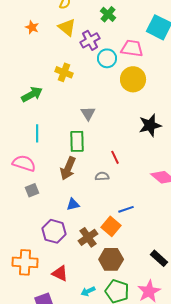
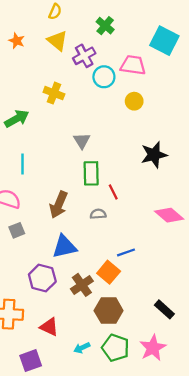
yellow circle: (133, 79) -> (134, 101), size x0.6
green rectangle: (77, 141) -> (91, 173), moved
blue triangle: (73, 204) -> (64, 247), size x1.6

